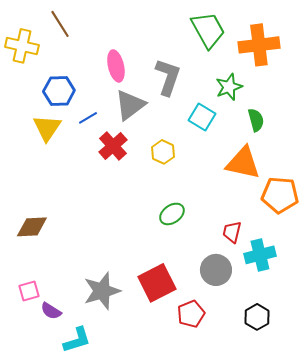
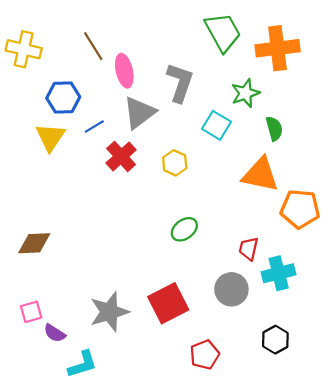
brown line: (60, 24) -> (93, 46), moved
red pentagon: (191, 314) -> (205, 355), moved

